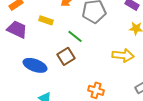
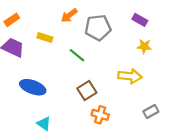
brown square: (66, 56) -> (87, 90), moved

